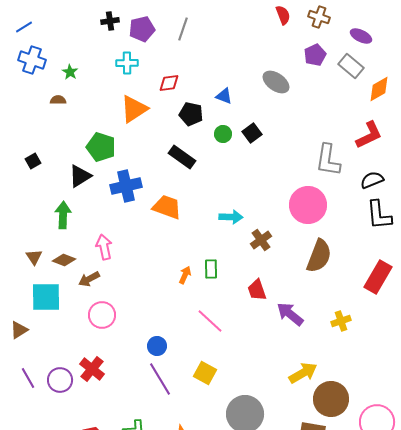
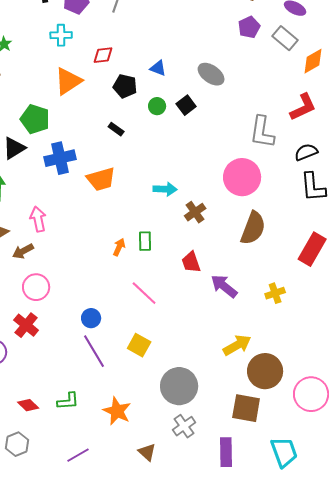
gray ellipse: (276, 82) -> (211, 74), moved
black rectangle: (182, 157) -> (116, 129), size x0.6
orange trapezoid: (167, 207) -> (101, 179), turned 144
red cross: (92, 369) -> (26, 325), moved

